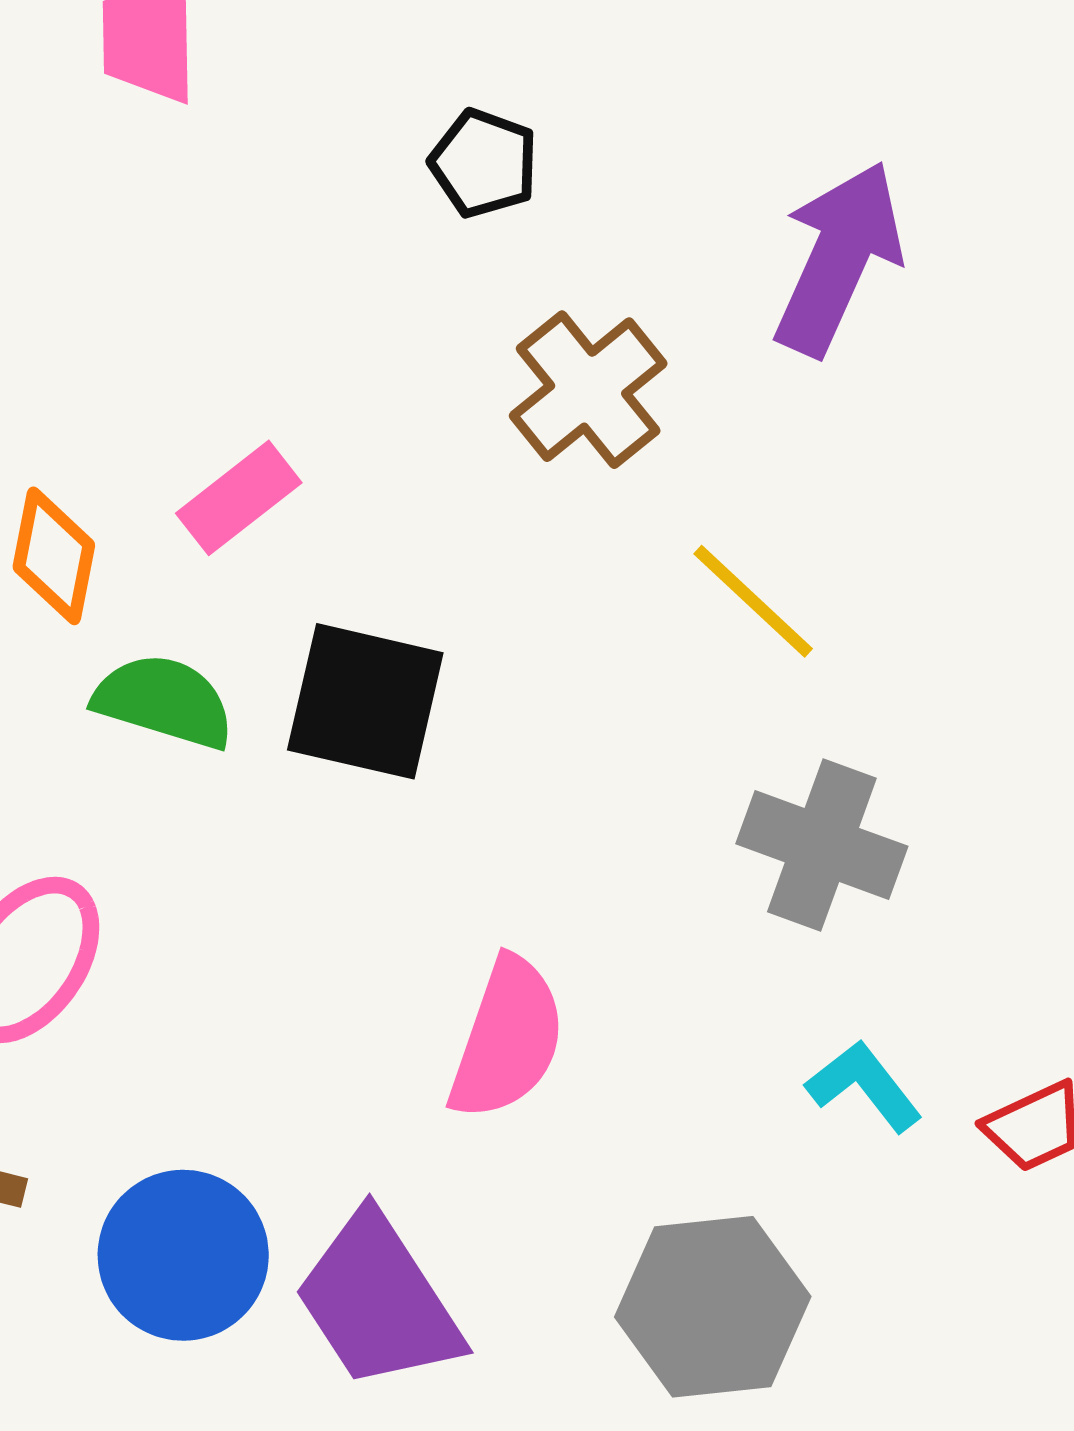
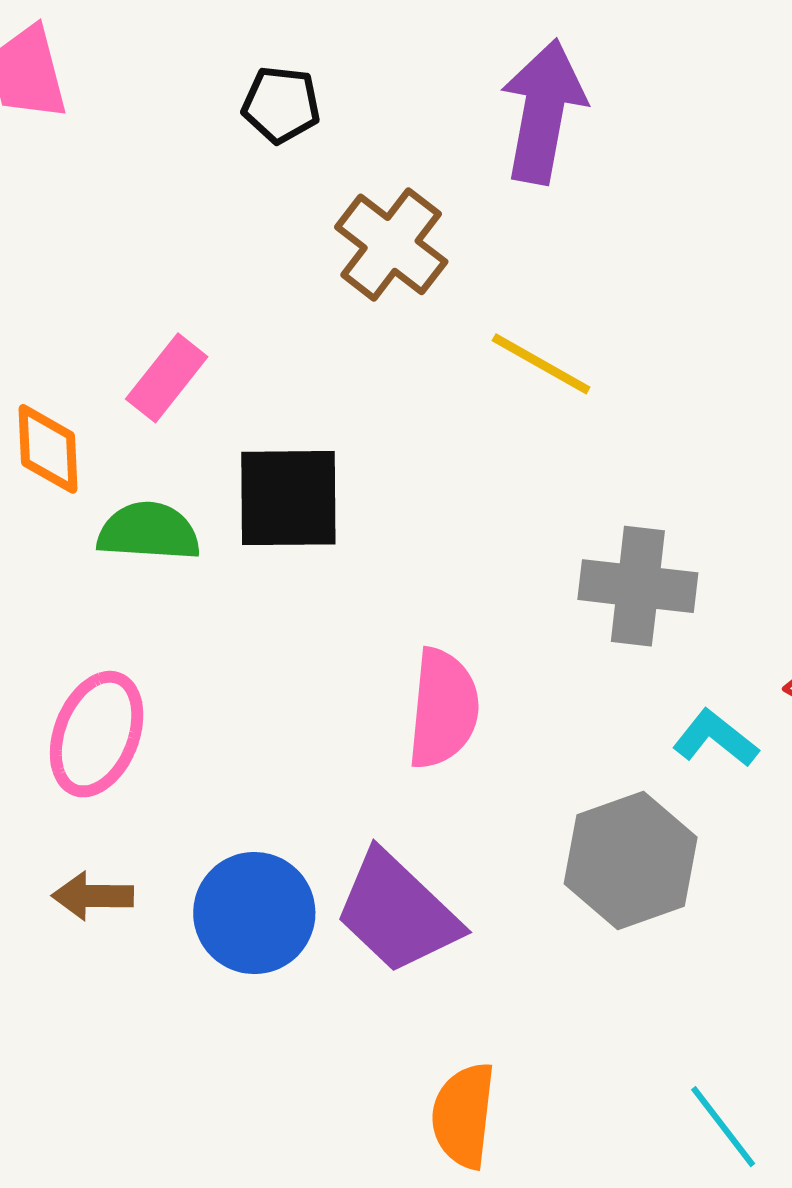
gray cross: (822, 845) -> (638, 586), moved
cyan L-shape: (864, 1086) -> (715, 738), moved

